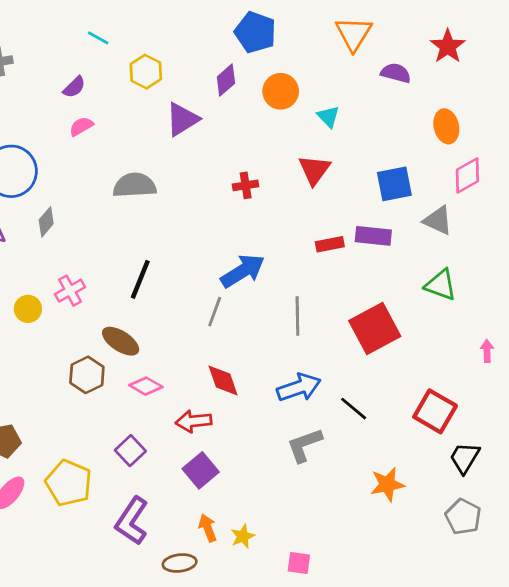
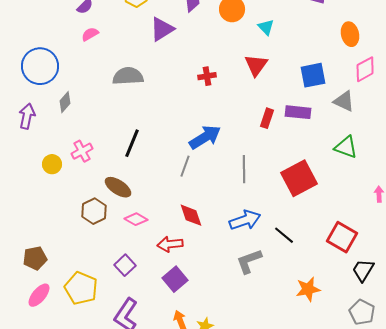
red rectangle: (330, 244) -> (267, 118), turned -60

